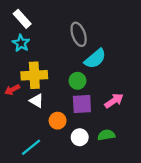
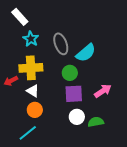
gray ellipse: (79, 34) -> (61, 44), moved
cyan star: (21, 43) -> (31, 39), moved
orange circle: (58, 121) -> (35, 110), moved
white circle: (80, 137) -> (77, 117), moved

